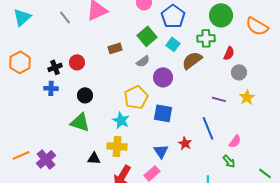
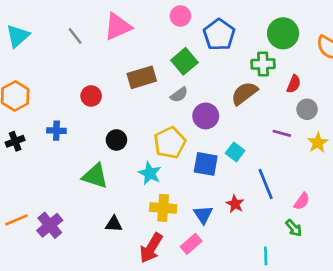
cyan square: (173, 44) -> (235, 152), moved
brown rectangle: (115, 48) -> (142, 77), size x1.5
black cross: (55, 67) -> (15, 141), moved
black circle: (85, 95) -> (116, 140), moved
purple line: (219, 99) -> (282, 133), moved
yellow cross: (117, 146) -> (163, 208), moved

